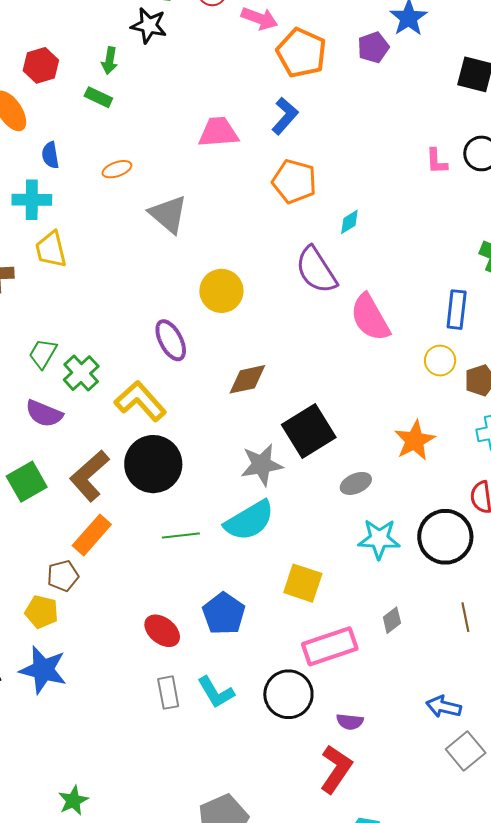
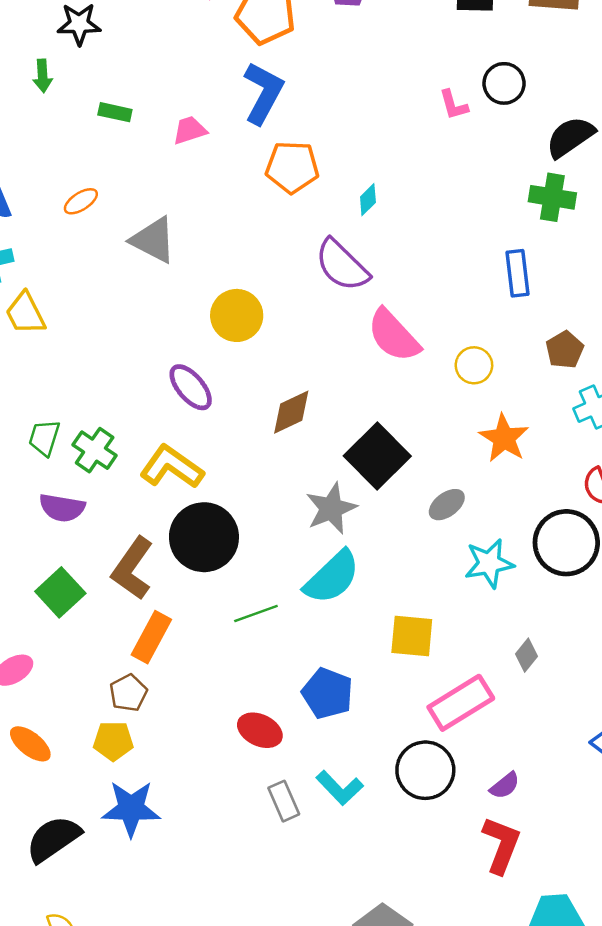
green rectangle: (98, 97) -> (115, 112), moved
blue L-shape: (285, 116) -> (263, 93), size x1.4
pink trapezoid: (218, 132) -> (190, 130), size x0.7
pink semicircle: (370, 318) -> (394, 335), moved
yellow circle: (440, 361) -> (474, 365), moved
purple semicircle: (350, 722) -> (505, 786), turned -32

